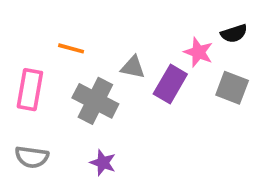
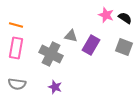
black semicircle: (234, 33) -> (125, 18), turned -128
orange line: (71, 48) -> (16, 25), moved
pink star: (198, 52) -> (106, 15), moved

